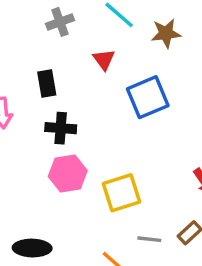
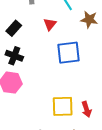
black rectangle: (47, 84) -> (14, 28), turned 35
yellow square: (121, 193) -> (63, 106), moved

